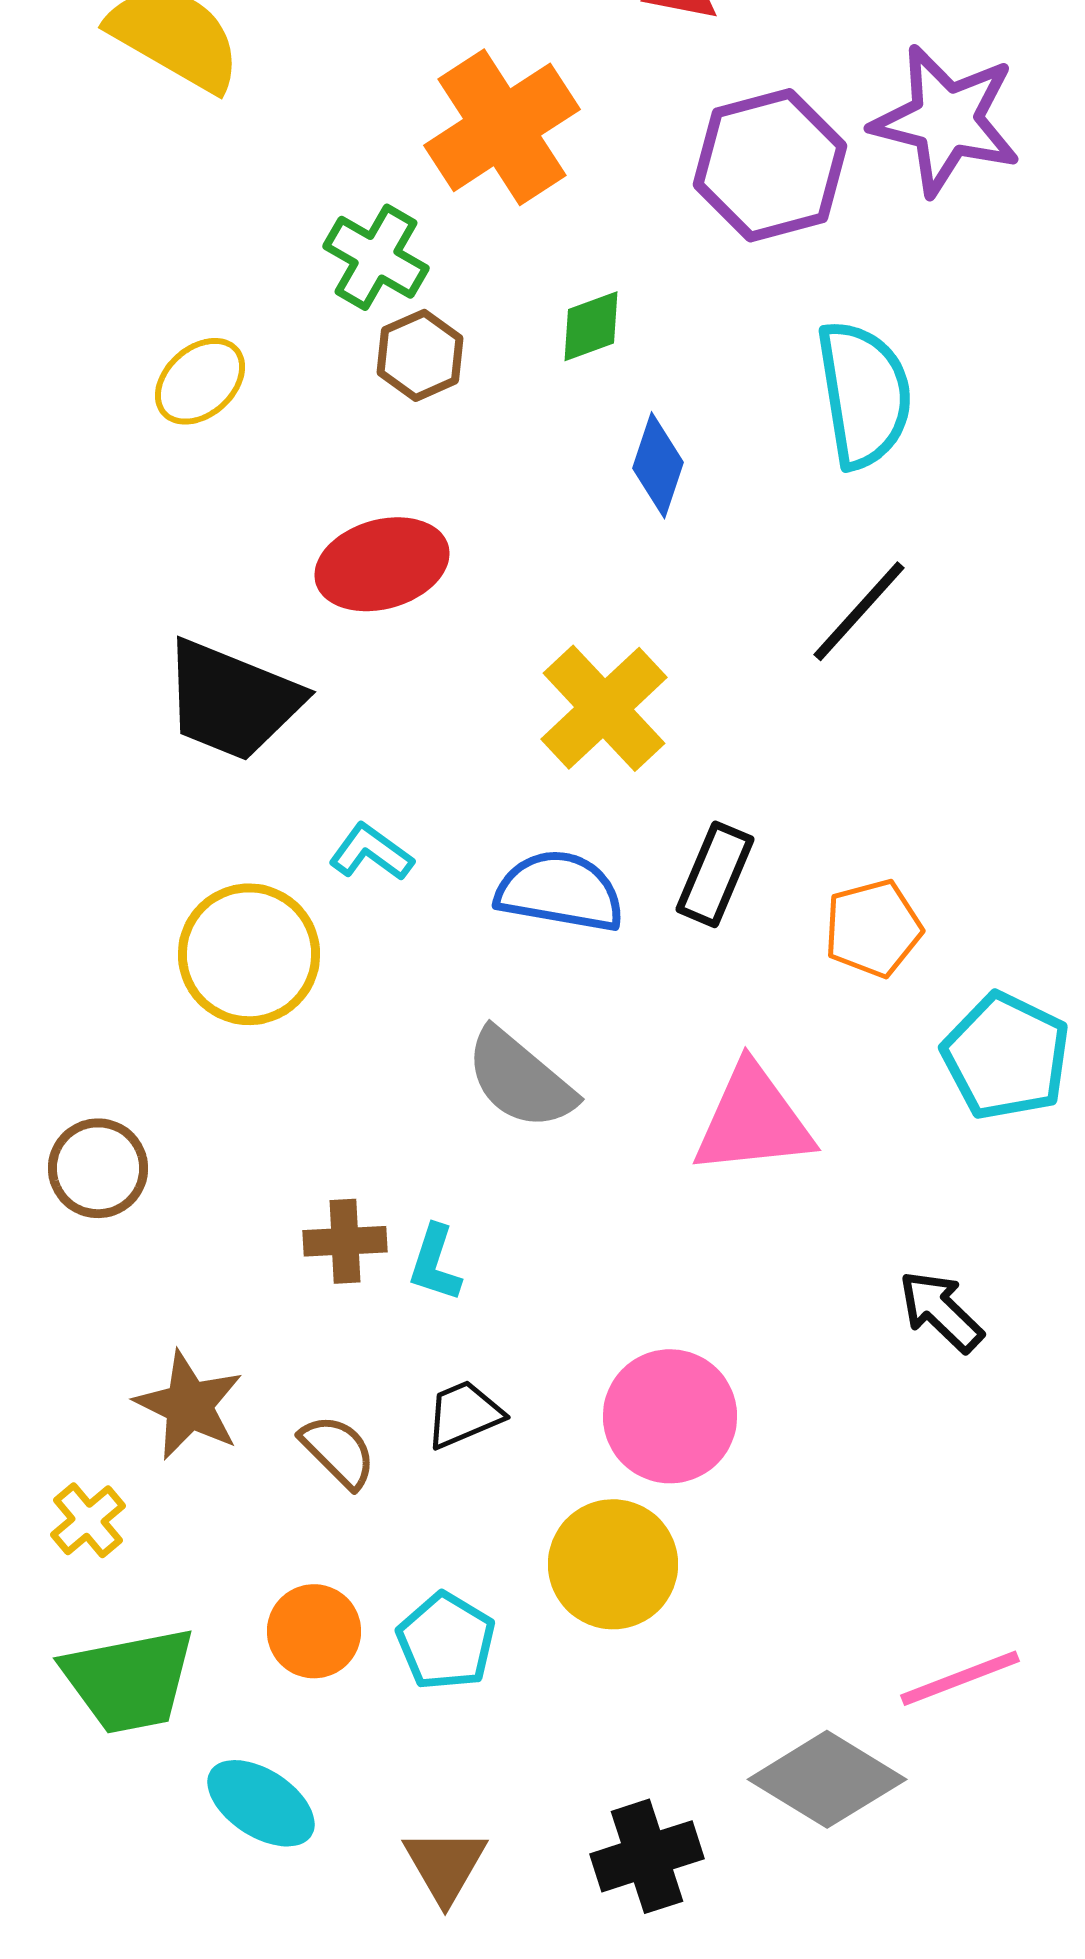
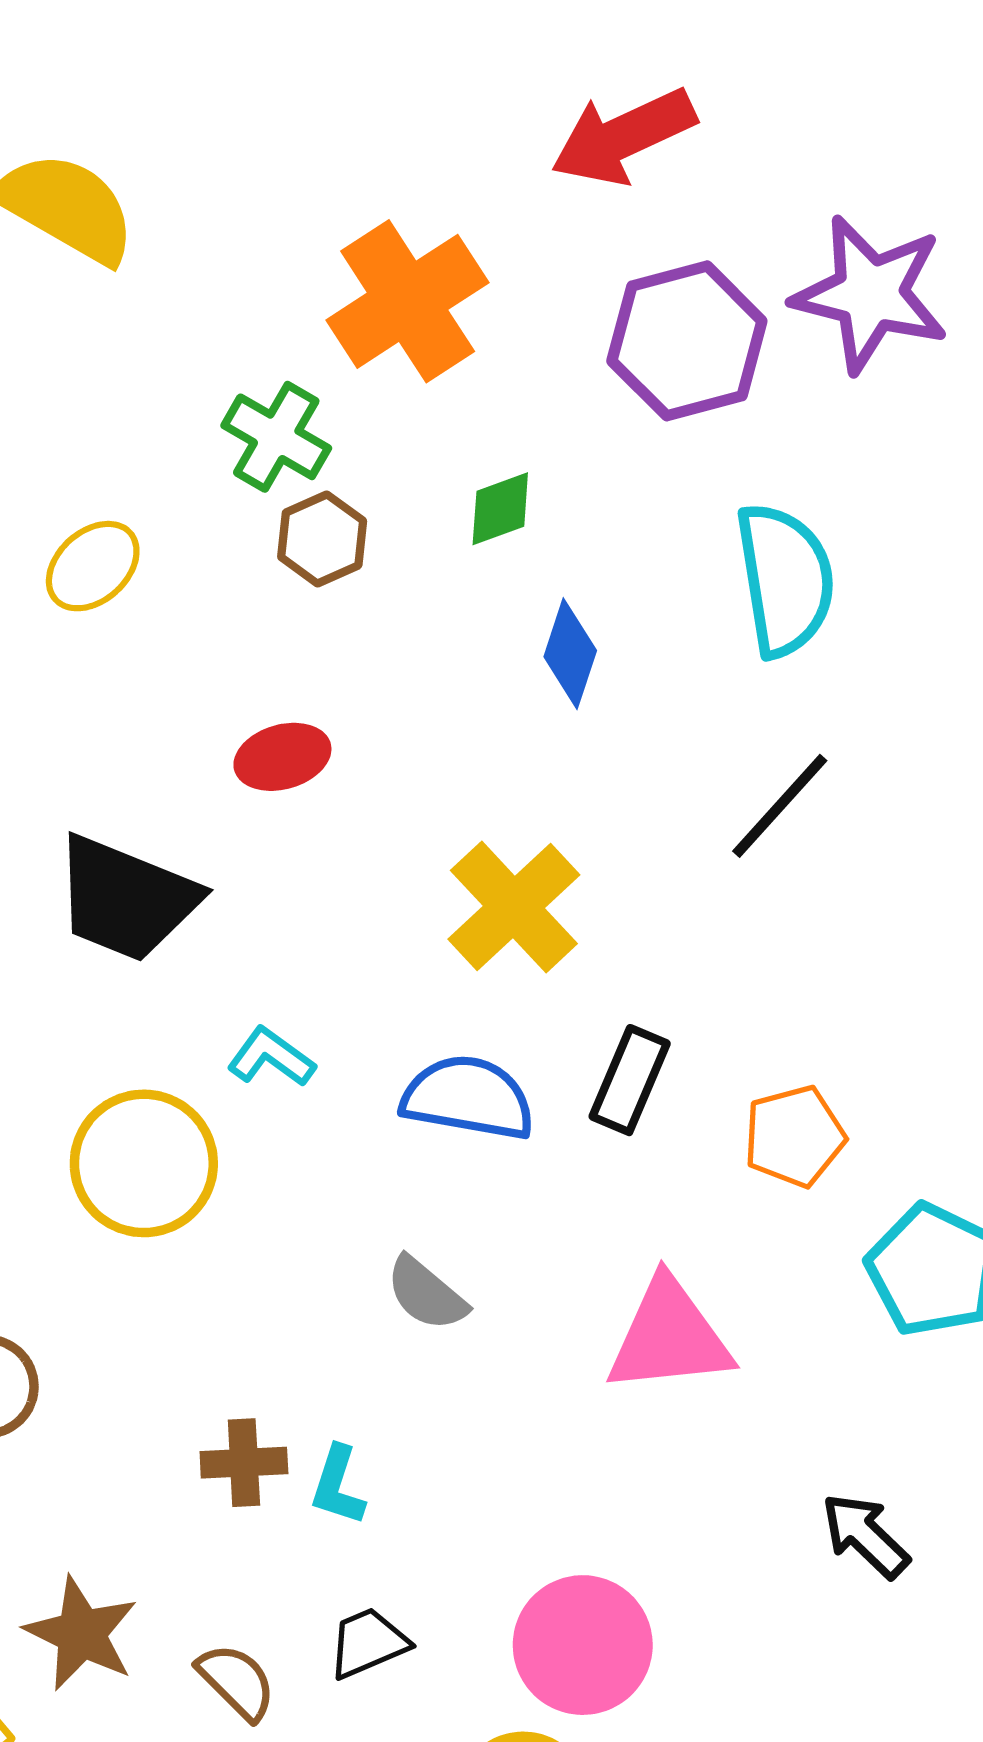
red ellipse: (382, 564) -> (282, 757), size x0.7
gray semicircle: (520, 1079) -> (426, 1294), size x0.7

